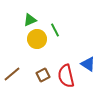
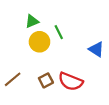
blue triangle: (88, 64) -> (96, 49), moved
red semicircle: (66, 76) -> (71, 81), turned -55

